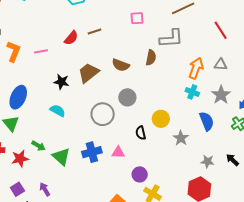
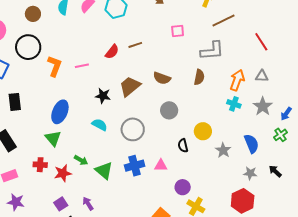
brown semicircle: (151, 58) -> (199, 77), moved
gray circle: (103, 114) -> (133, 129), moved
blue semicircle: (207, 121) -> (252, 144), moved

